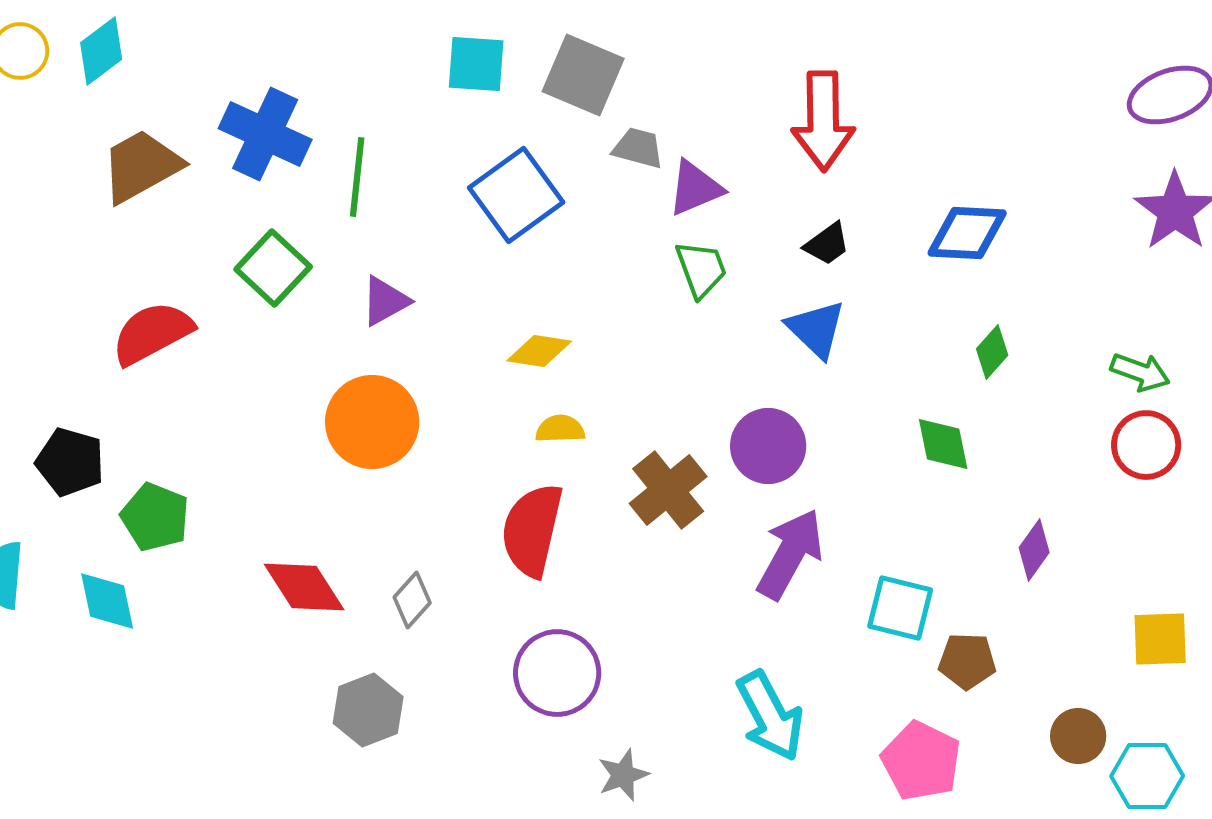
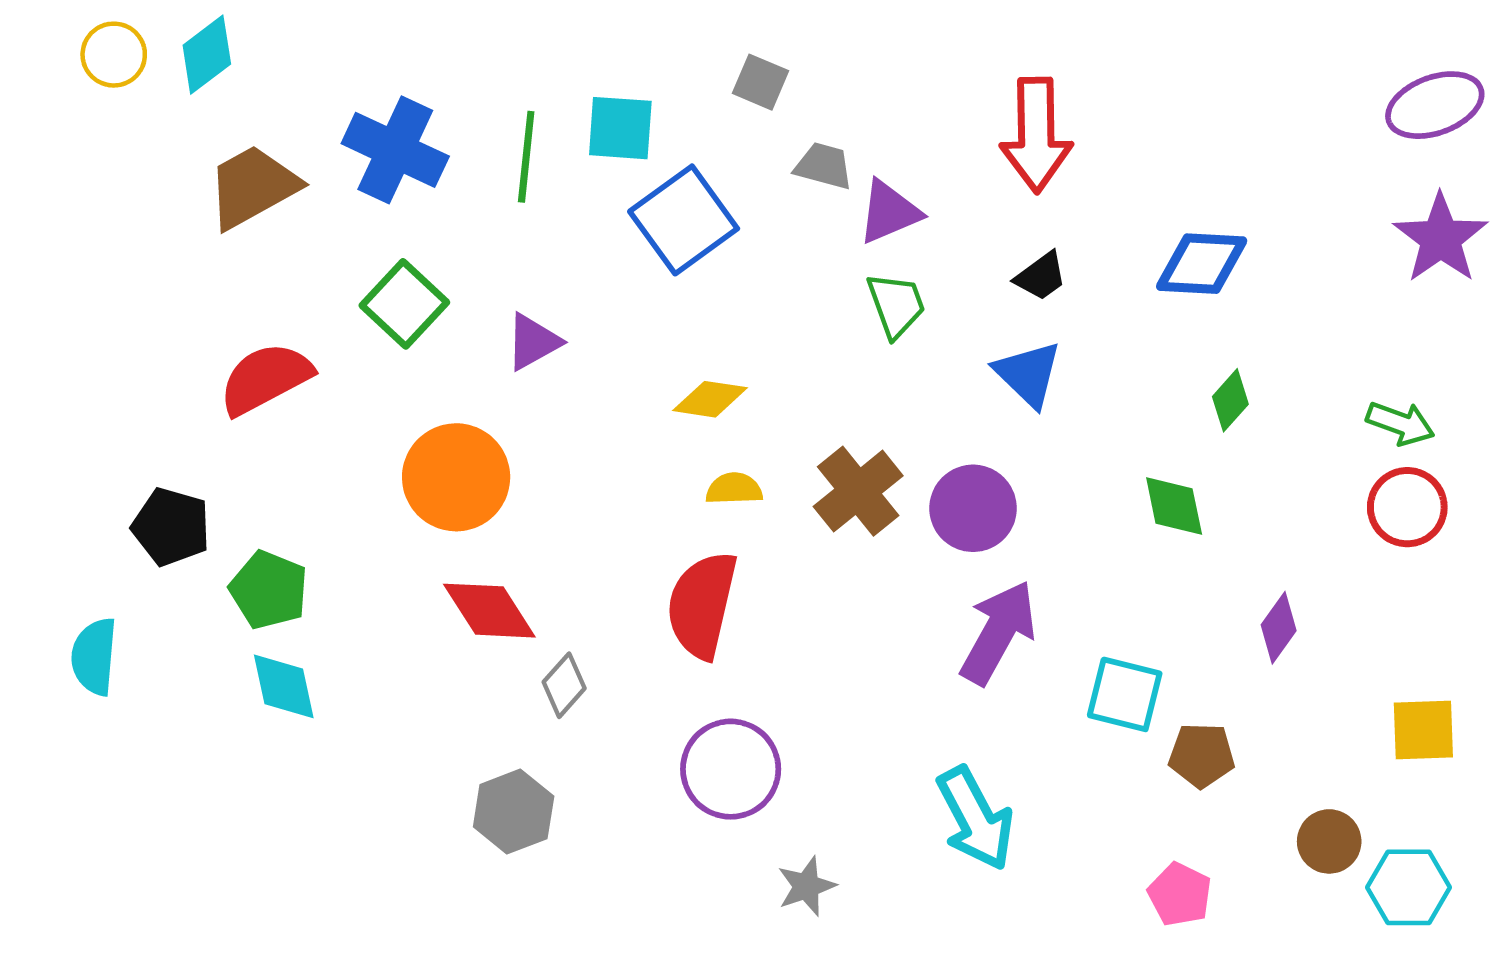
cyan square: (476, 64) -> (620, 128), moved
gray square: (583, 75) -> (761, 82), size x0.6
green line: (357, 177) -> (526, 157), moved
orange circle: (372, 422) -> (456, 477), moved
brown cross: (668, 490) -> (858, 491), moved
red diamond: (304, 587) -> (489, 611), moved
cyan diamond: (107, 601) -> (284, 686), moved
pink pentagon: (921, 761) -> (1180, 894), moved, size x0.7

